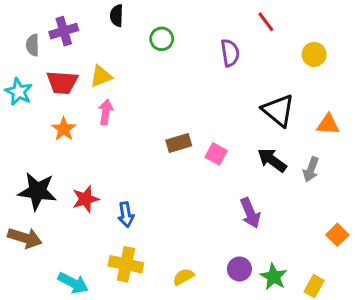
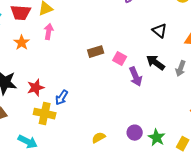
black triangle: (278, 110) -> (160, 31), size x0.7
purple arrow: (250, 213) -> (136, 77), moved
blue arrow: (126, 215) -> (62, 98), turned 42
yellow cross: (126, 264) -> (45, 114), moved

